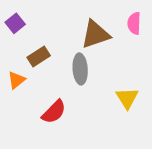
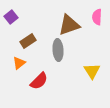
orange triangle: (17, 80) -> (19, 63), moved

